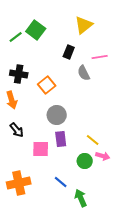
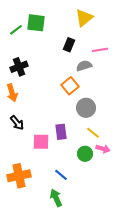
green square: (36, 30) -> (36, 23), turned -30
gray semicircle: (84, 73) -> (84, 66), turned 98
black cross: (19, 74) -> (19, 67), turned -30
orange square: (47, 85) -> (70, 86), moved
gray circle: (57, 115) -> (86, 108), moved
green arrow: (81, 198) -> (56, 198), moved

